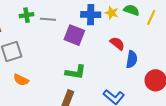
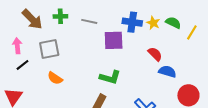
green cross: (26, 15) -> (60, 16), moved
purple square: (74, 35) -> (114, 40), turned -30
blue semicircle: (132, 59) -> (167, 71), turned -90

